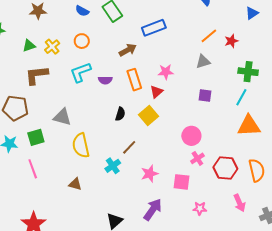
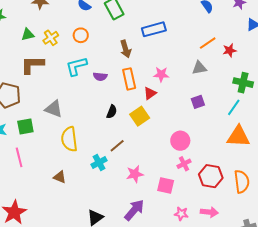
brown arrow: (128, 50) -> (126, 49), turned 96
purple square: (205, 96) -> (198, 102), turned -32
pink arrow: (239, 203) -> (209, 212), moved, turned -66

